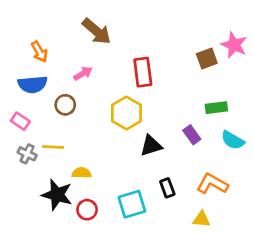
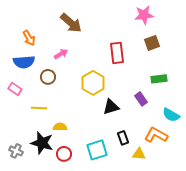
pink star: (234, 45) -> (144, 15), moved, turned -30
red rectangle: (143, 72) -> (117, 53), moved
cyan semicircle: (233, 140) -> (171, 115), moved
gray cross: (27, 154) -> (16, 151), moved
yellow triangle: (201, 219) -> (139, 154), moved

